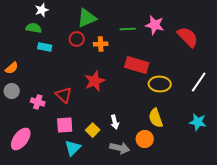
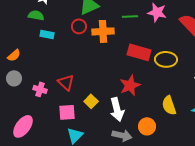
orange cross: (101, 44) -> (103, 31), size x1.5
red star: (95, 81) -> (130, 85), moved
yellow ellipse: (160, 84) -> (166, 59), moved
yellow semicircle: (156, 118) -> (169, 105), moved
white arrow: (115, 122) -> (117, 109), size x1.6
yellow square: (93, 130) -> (91, 101), moved

